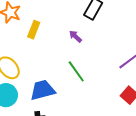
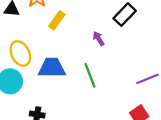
blue trapezoid: (43, 90) -> (52, 68), moved

